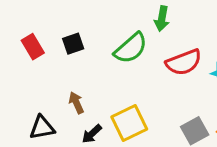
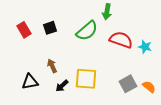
red semicircle: (184, 62) -> (121, 40), turned -140
yellow square: (129, 123) -> (86, 79), turned 30

